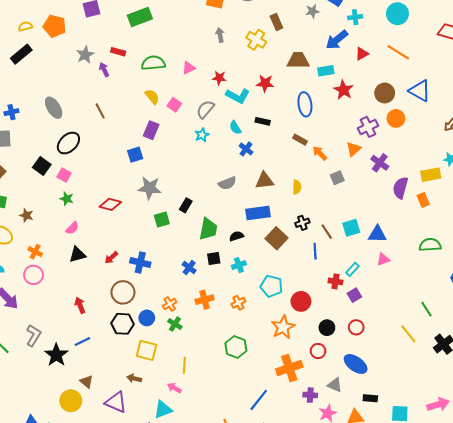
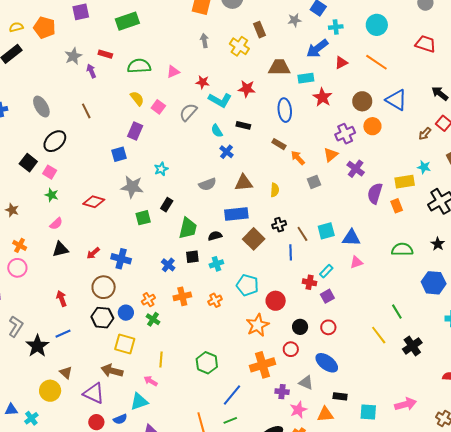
cyan star: (202, 135) -> (161, 169), moved
green hexagon: (236, 347) -> (207, 363), moved
brown arrow: (134, 378) -> (112, 371), size x1.5

